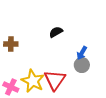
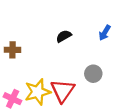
blue arrow: (82, 53) -> (105, 33), moved
yellow star: (33, 81) -> (38, 92), turned 30

